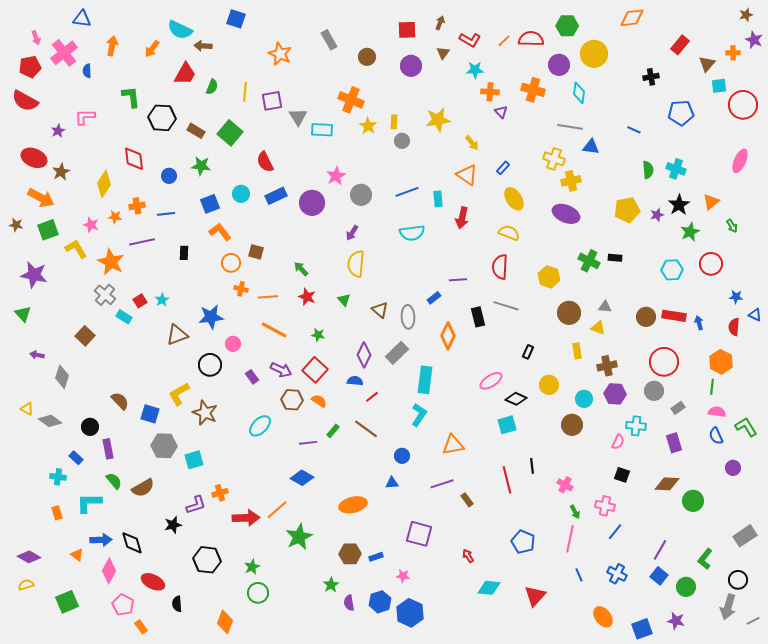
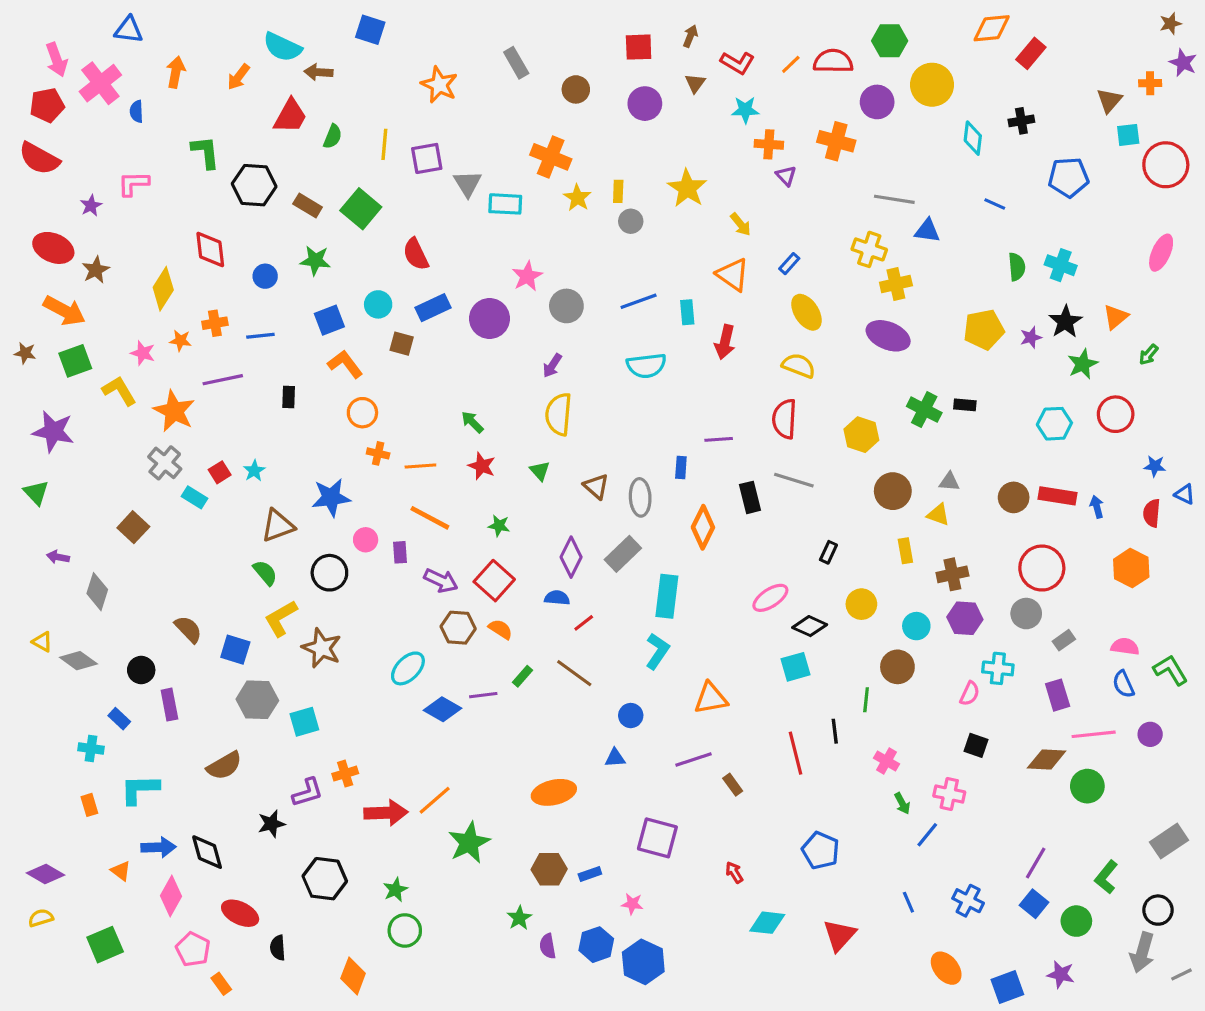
pink arrow: (36, 38) -> (56, 60), size x1.5
red rectangle: (680, 45) -> (1031, 53), moved
cyan diamond: (579, 93) -> (973, 138), moved
yellow star: (438, 120) -> (687, 188), turned -30
green arrow: (732, 226) -> (1149, 355), turned 72
brown square: (256, 252) -> (402, 344), moved
blue rectangle: (434, 298) -> (681, 468), turned -48
purple rectangle: (252, 377) -> (400, 552), moved, turned 32
green line: (712, 387) -> (866, 700), moved
blue diamond: (302, 478) -> (442, 709), moved
green semicircle: (114, 481) -> (265, 573), moved
blue line: (615, 532) -> (927, 835), moved
pink line: (570, 539) -> (1094, 734), moved, turned 72

